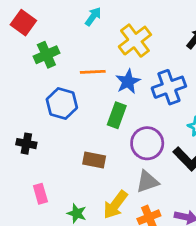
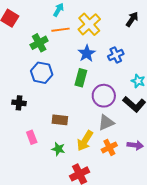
green cross: (46, 55) -> (39, 43), moved
orange line: (93, 72) -> (60, 30), moved
blue cross: (169, 87) -> (116, 55), size x0.7
brown rectangle: (94, 160) -> (60, 120), moved

